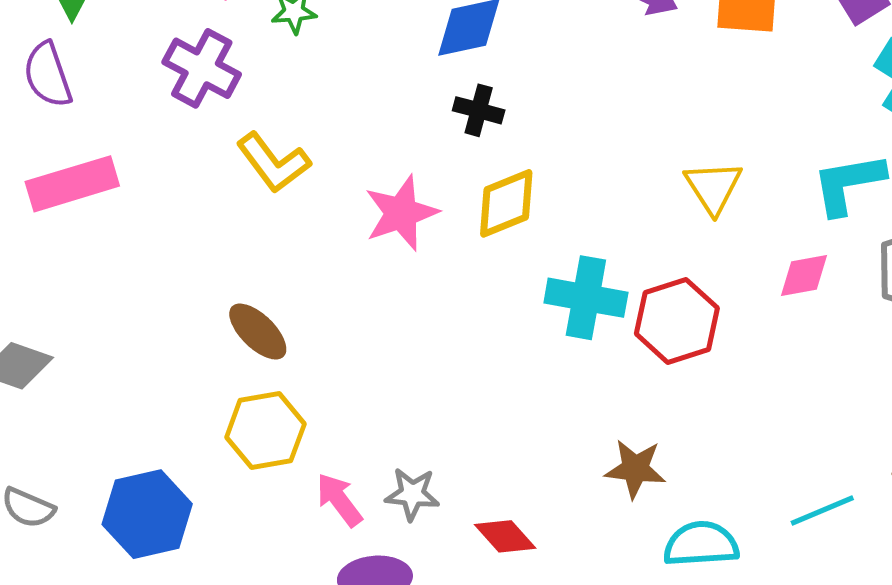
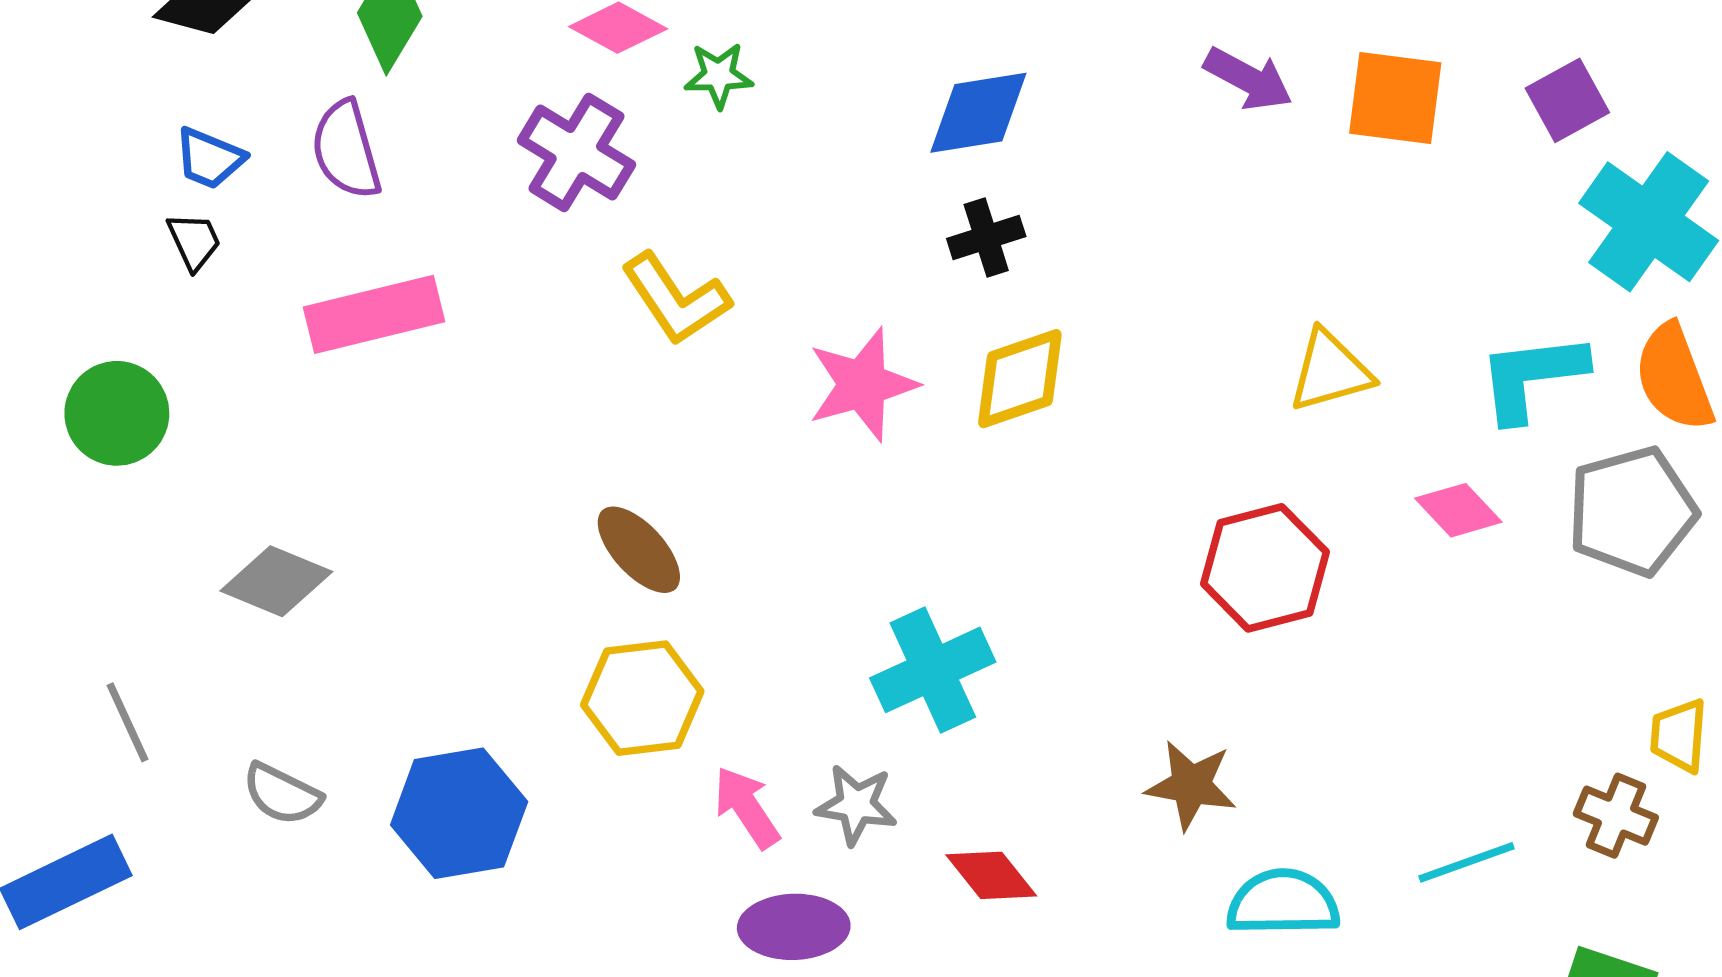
black cross: (479, 110) -> (986, 237), turned -36
yellow triangle: (713, 187) -> (1330, 371), turned 44
pink diamond: (804, 275) -> (1458, 510), turned 54
cyan cross: (586, 298) -> (933, 670), moved, turned -38

